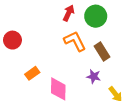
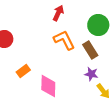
green circle: (96, 16) -> (98, 25), moved
purple star: (94, 76) -> (91, 74), moved

